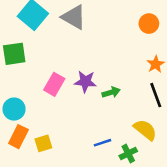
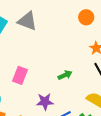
purple star: (85, 82) -> (45, 102), moved

